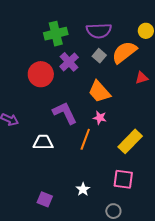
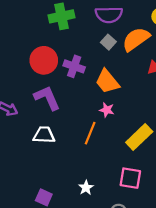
purple cross: (69, 62) -> (74, 66), moved, turned -30
purple L-shape: (65, 113) -> (47, 98), moved

